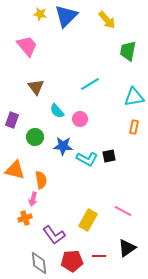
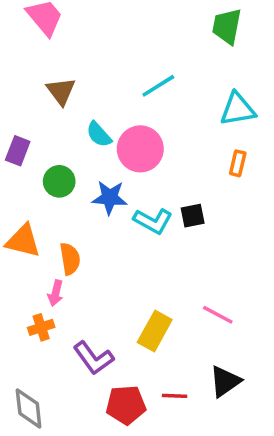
pink circle: (80, 119) -> (140, 149), size x1.6
gray diamond: (39, 263) -> (29, 408), moved

